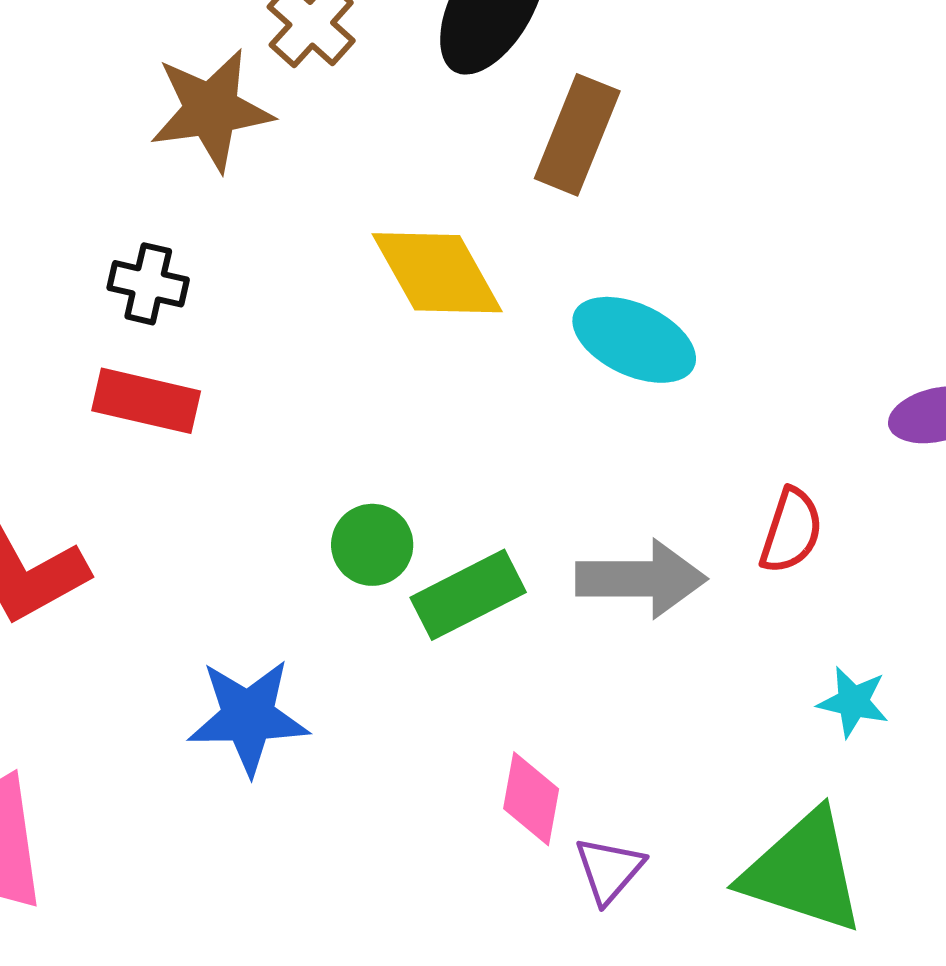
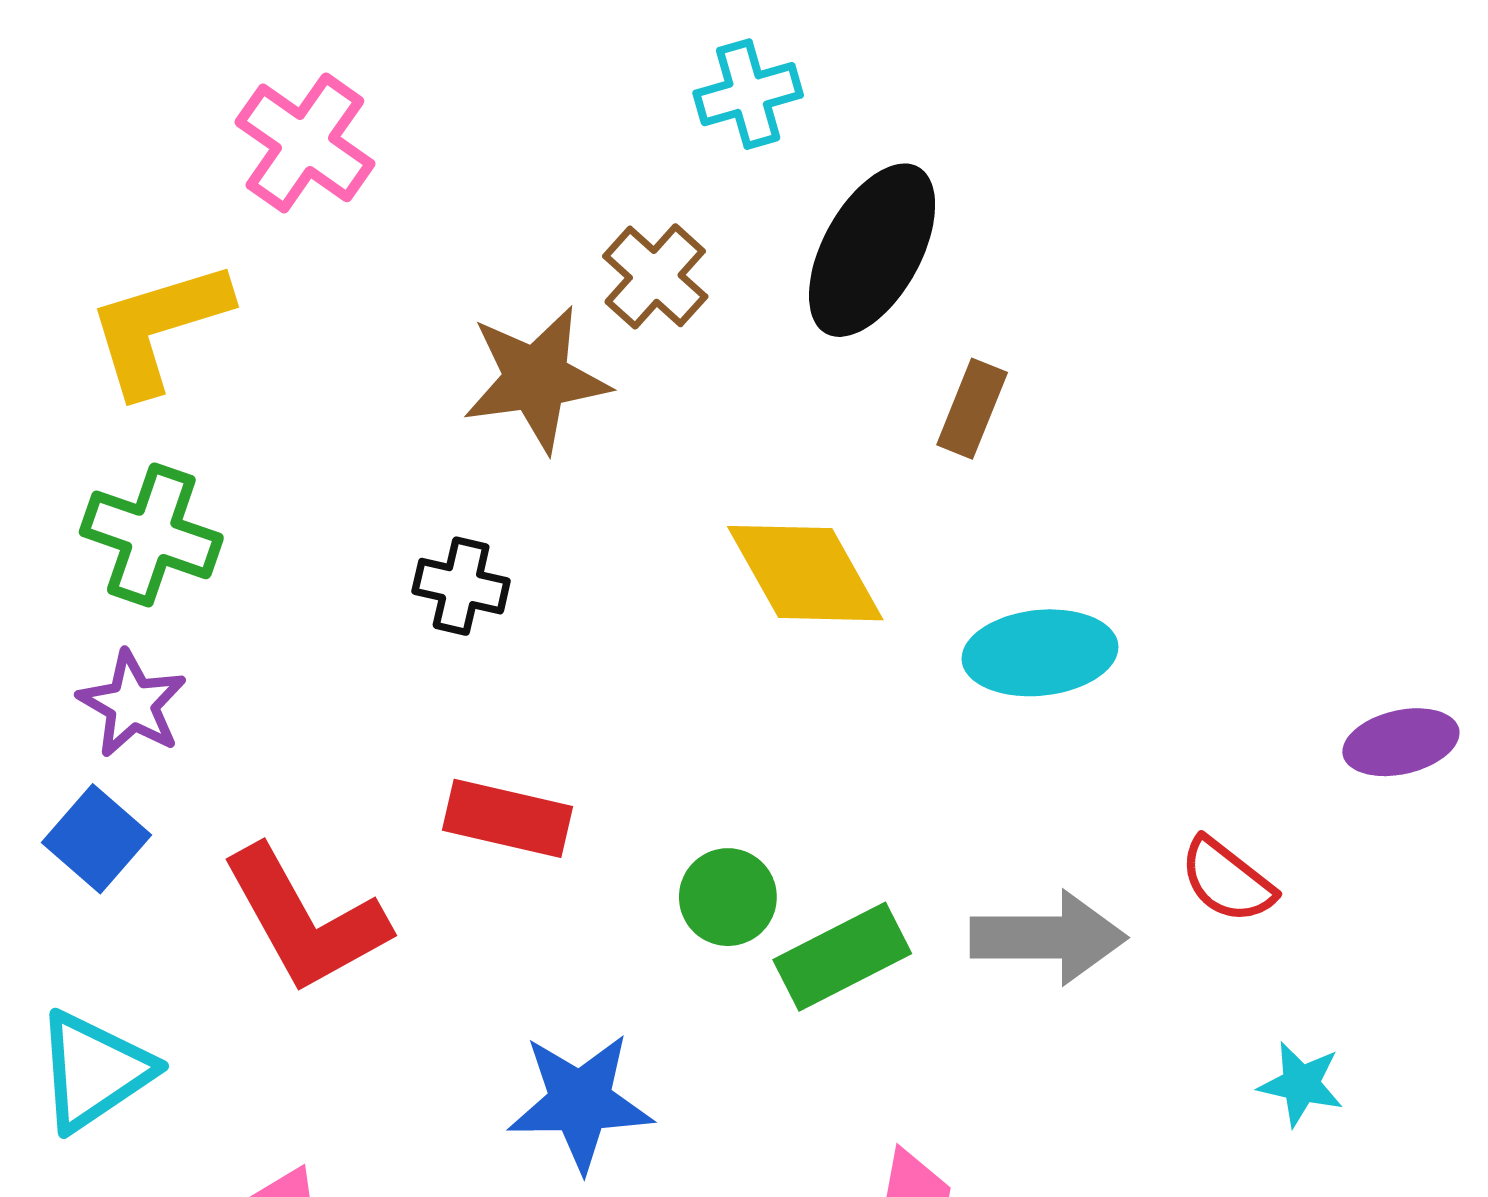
brown rectangle: (577, 135) -> (972, 409), size x0.7
cyan ellipse: (634, 340) -> (1040, 653), turned -31
red rectangle: (146, 401) -> (507, 818), moved
red semicircle: (791, 531) -> (1227, 880), turned 110

